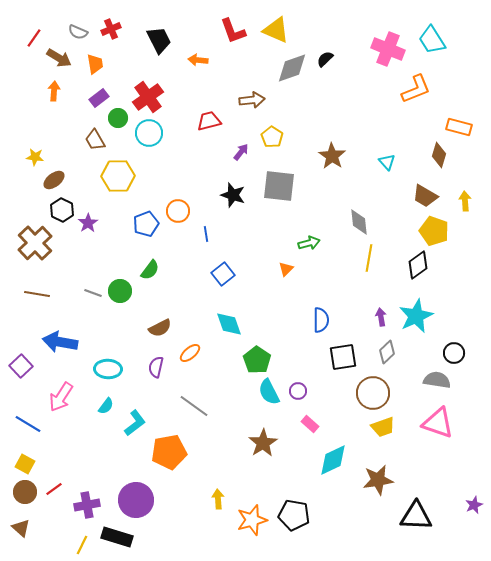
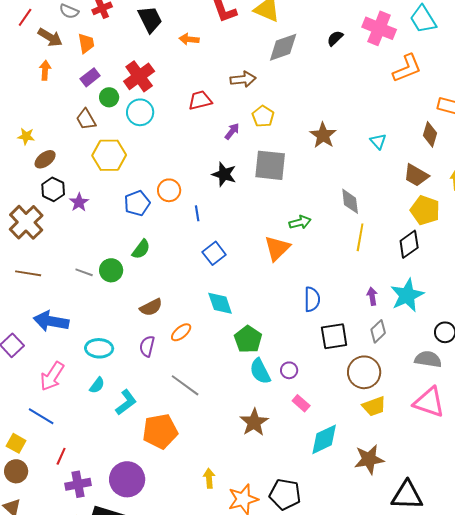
black semicircle: (325, 59) -> (335, 38), moved
orange triangle: (286, 269) -> (277, 248), size x1.8
blue line: (28, 424) -> (41, 416), moved
red line: (54, 489) -> (61, 456), moved, turned -30

